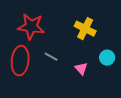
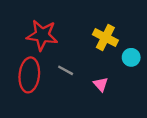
cyan circle: (107, 58) -> (131, 57), moved

